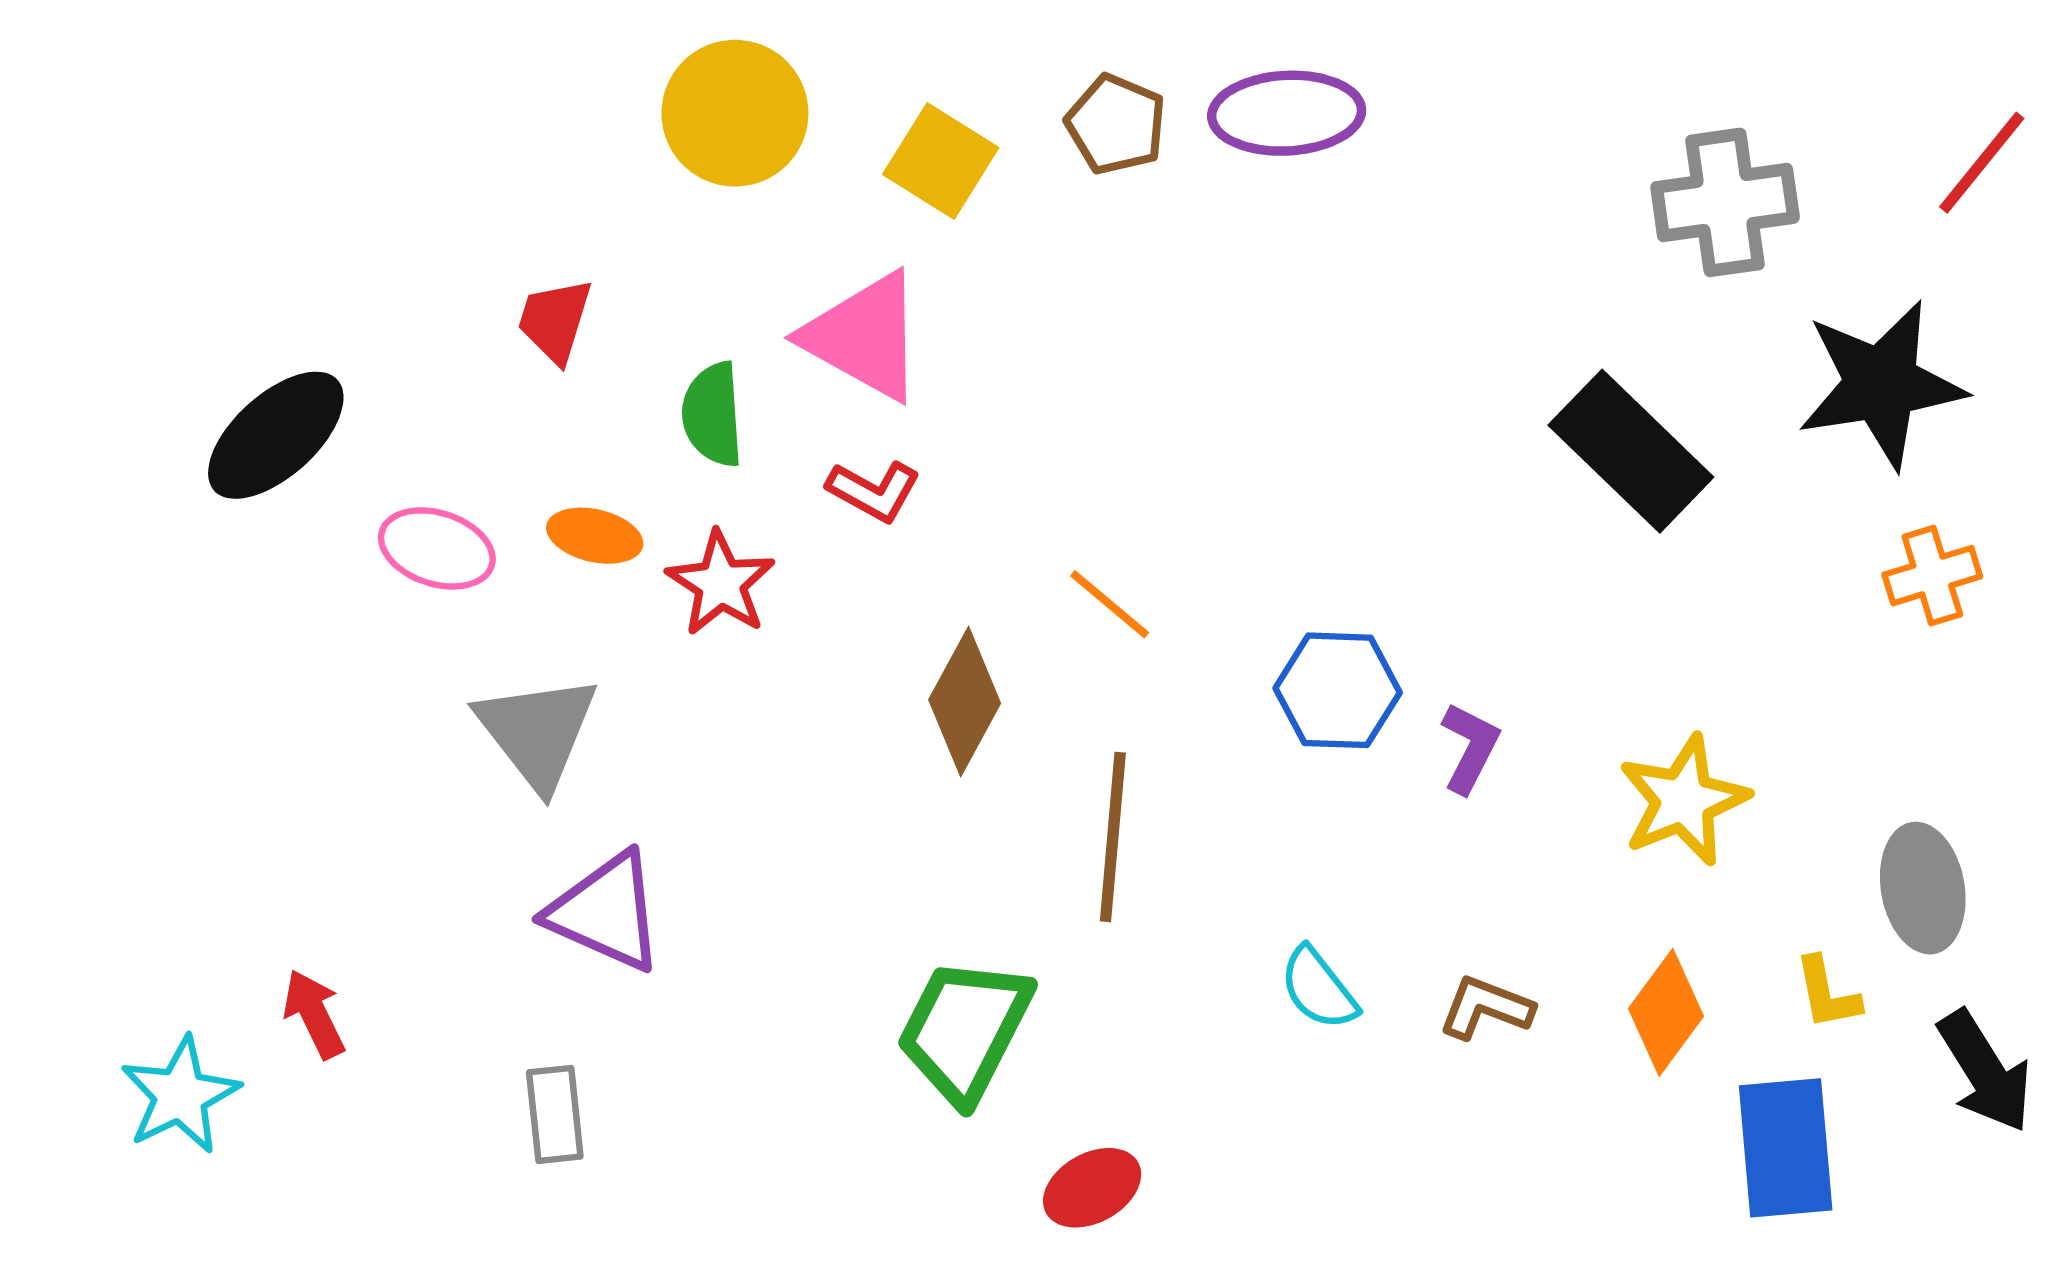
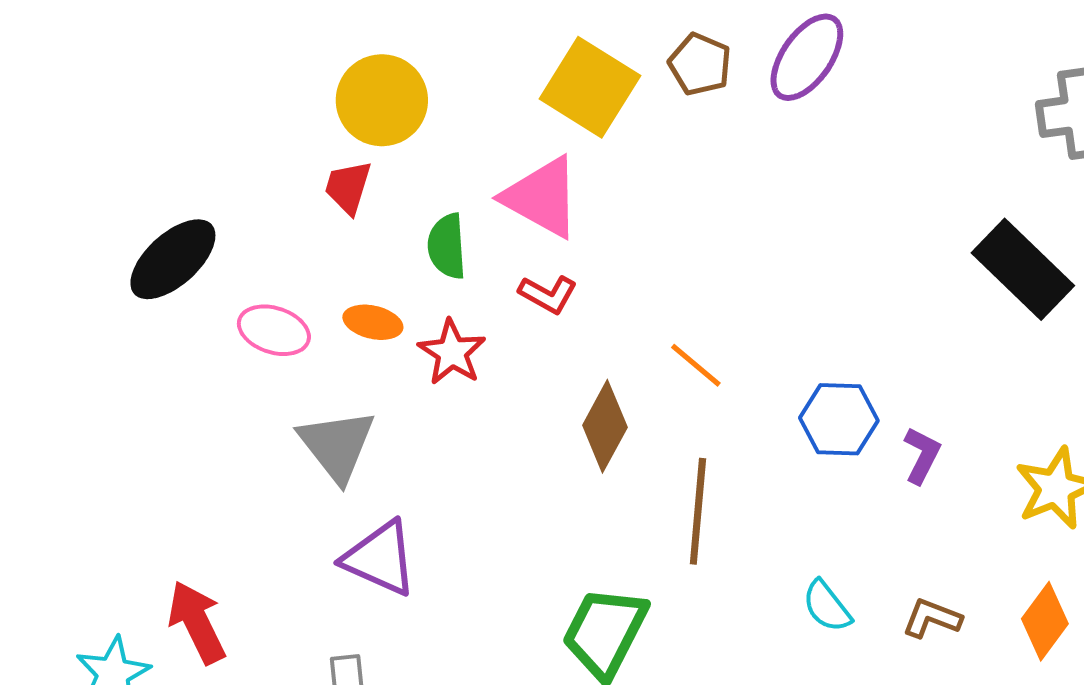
yellow circle: (735, 113) -> (382, 100), moved
purple ellipse: (1287, 113) -> (807, 57), turned -52
yellow square: (941, 161) -> (590, 87), size x1.4
red arrow: (314, 1014) -> (197, 622), size x1.5

